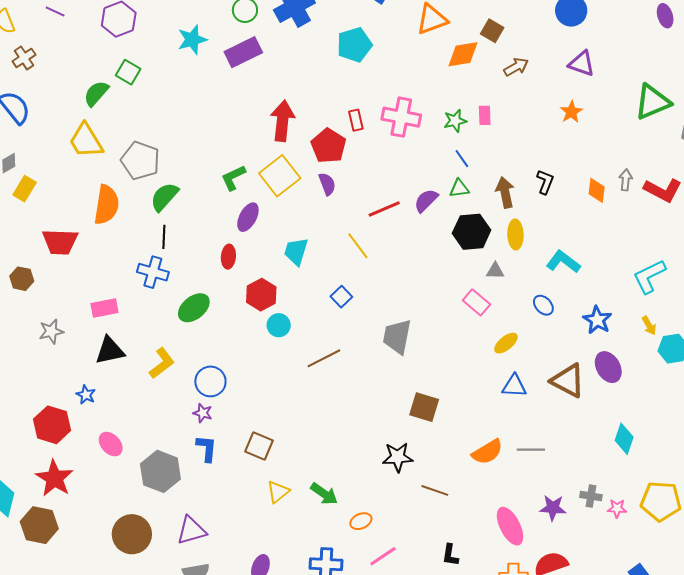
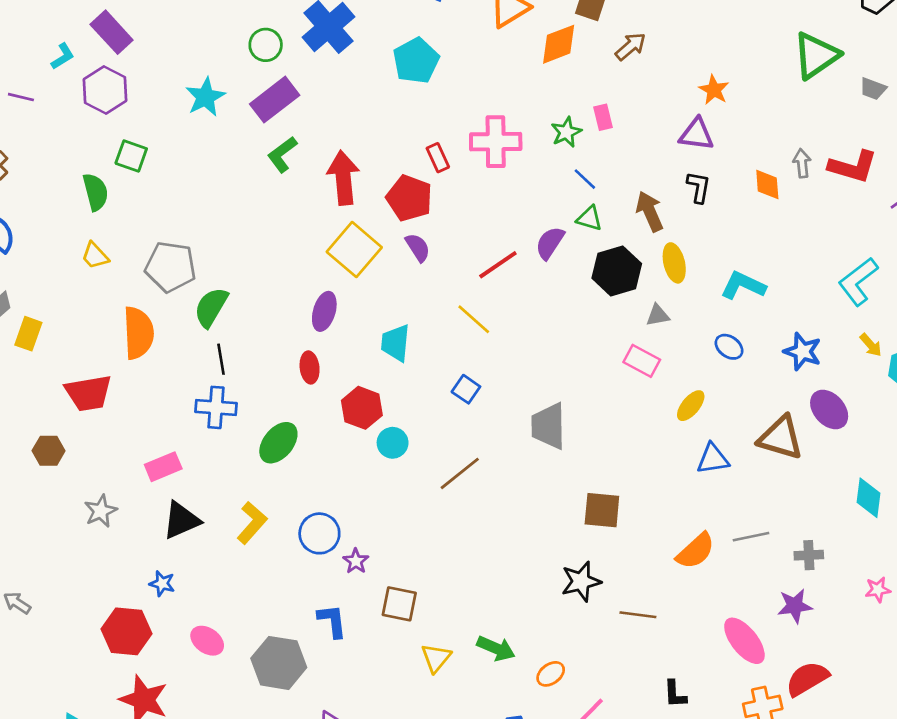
purple triangle: (582, 64) -> (696, 134), moved
green semicircle: (96, 93) -> (96, 192), turned 136
yellow trapezoid: (86, 141) -> (95, 256), size x0.6
green L-shape: (233, 178) -> (282, 154), moved
green triangle: (459, 188) -> (589, 218), turned 35
purple star: (203, 413) -> (356, 561), moved, turned 30
gray cross: (591, 496) -> (809, 555), moved

